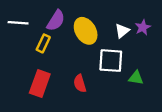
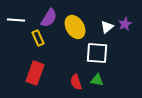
yellow rectangle: (43, 43) -> (38, 38), turned -49
green triangle: (136, 78) -> (97, 80), moved
red semicircle: (80, 83) -> (76, 82), moved

